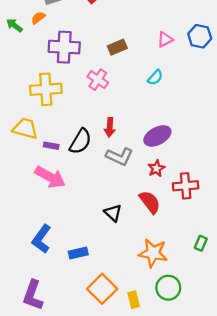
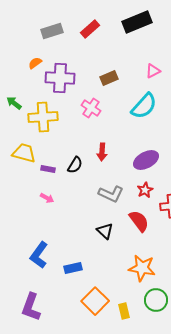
orange semicircle: (38, 18) -> (35, 63), moved
green arrow: (14, 25) -> (14, 103), moved
cyan semicircle: (155, 77) -> (144, 106), size x1.8
black semicircle: (80, 141) -> (75, 165), size x0.7
gray L-shape: (119, 157) -> (111, 194), moved
pink arrow: (50, 177) -> (47, 198), size x0.5

